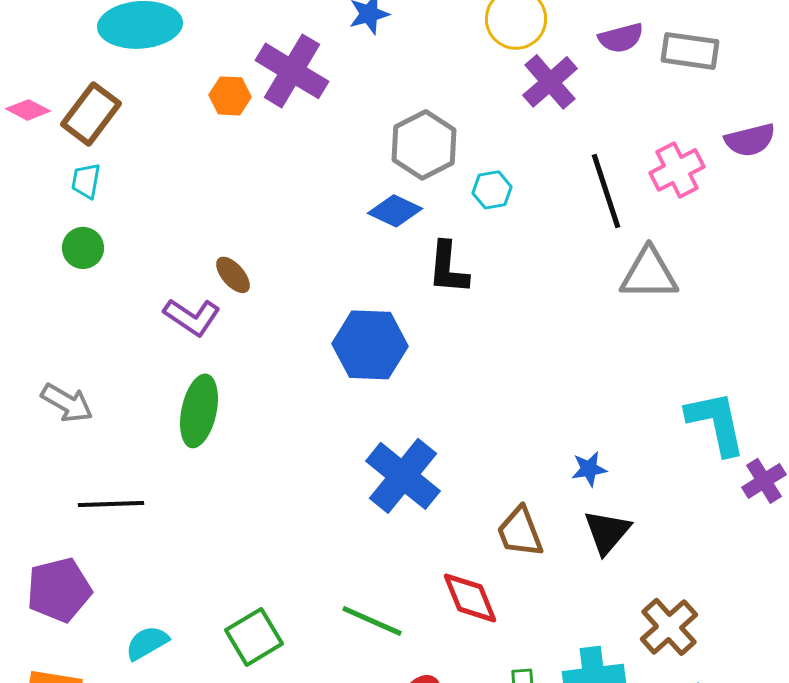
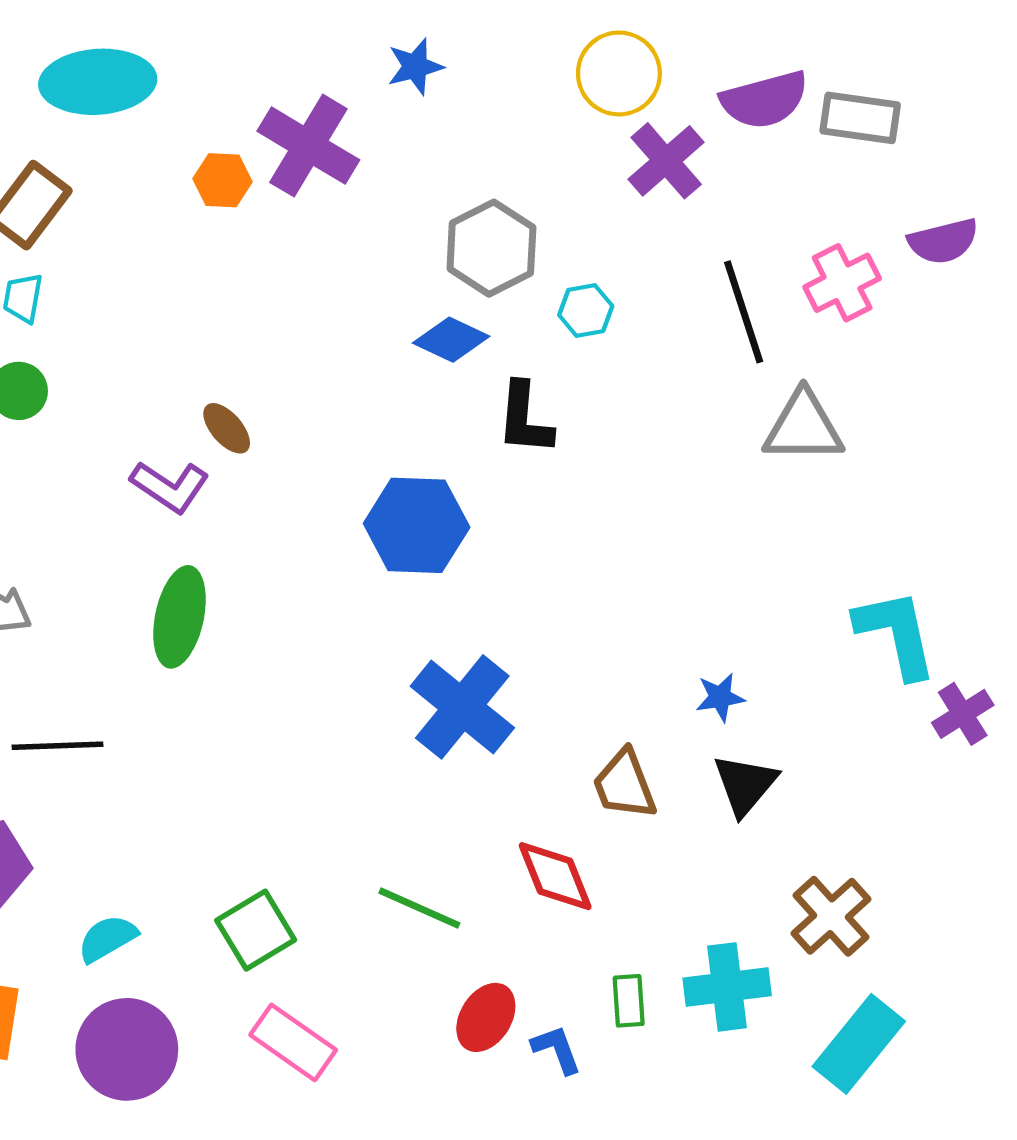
purple semicircle: (621, 38) -> (764, 100), size x1.4

